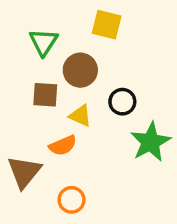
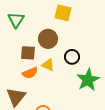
green triangle: (43, 42) -> (16, 20), moved
orange semicircle: (63, 145) -> (30, 73), moved

